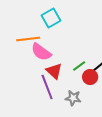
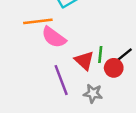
green line: (79, 66) -> (100, 54), turned -48
red triangle: (54, 71) -> (84, 61), moved

